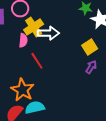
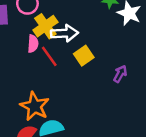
yellow square: (90, 47) -> (84, 56), moved
red line: (37, 61) -> (49, 56), moved

